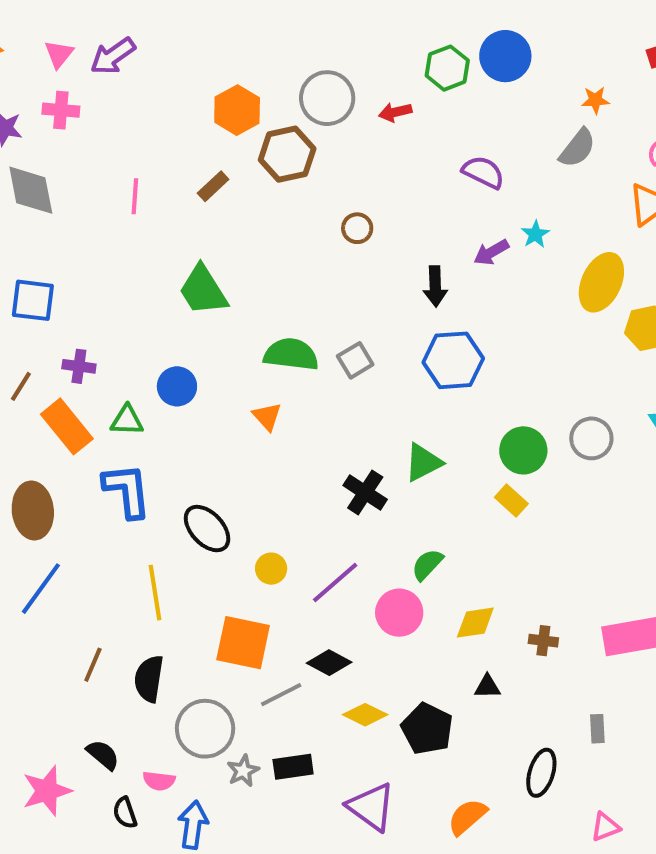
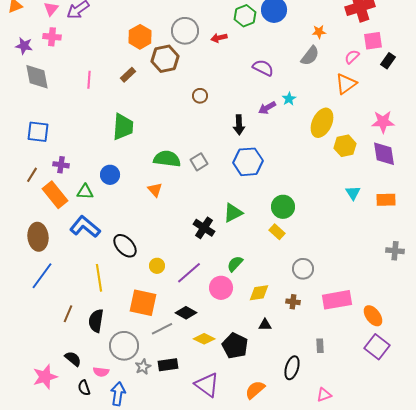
green trapezoid: (203, 290) -> (123, 127), turned -144
gray circle: (591, 438) -> (303, 269), moved
blue L-shape: (127, 490) -> (85, 227), turned -44

